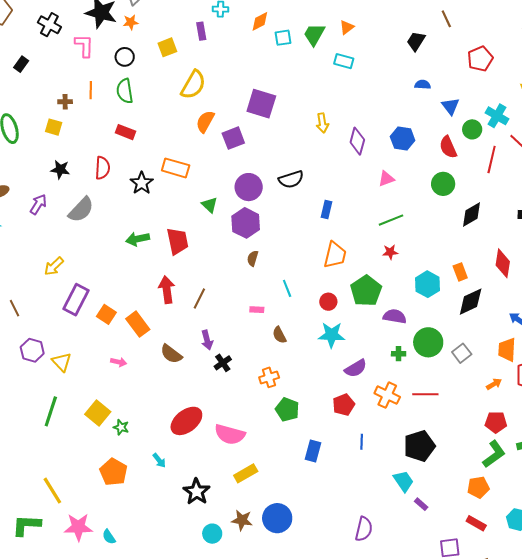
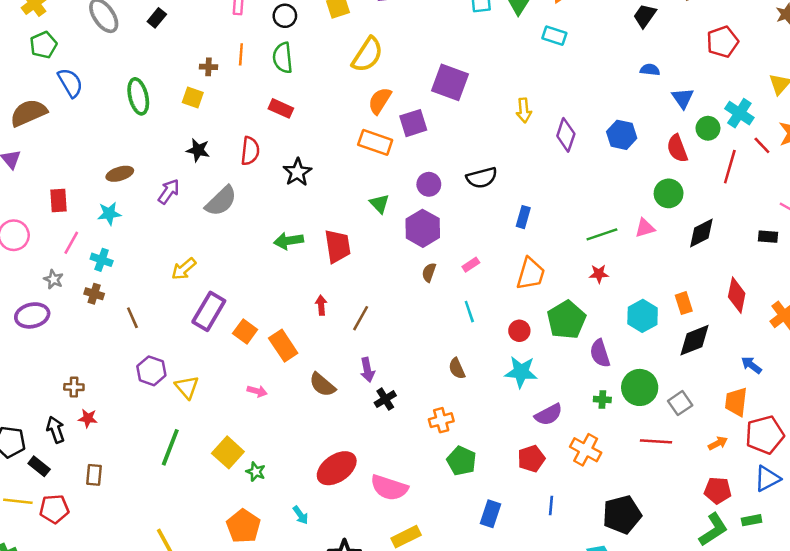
orange rectangle: (176, 168) -> (375, 142), moved
pink triangle: (386, 179) -> (645, 228), moved
purple circle: (249, 187) -> (429, 184), size x0.7
red arrow: (167, 290) -> (321, 305), size x0.6
pink rectangle: (257, 310) -> (471, 265), moved, turned -40
purple semicircle: (395, 316) -> (600, 353), turned -120
red line: (425, 394) -> (656, 441), moved

